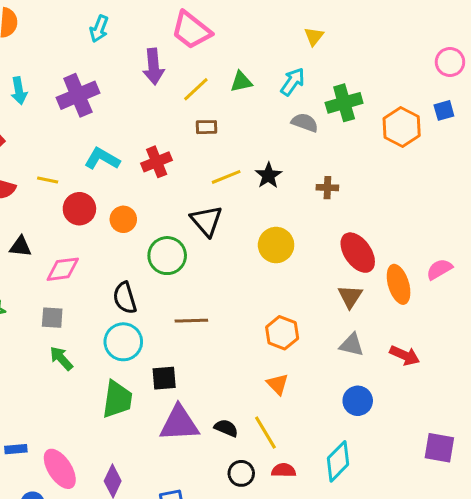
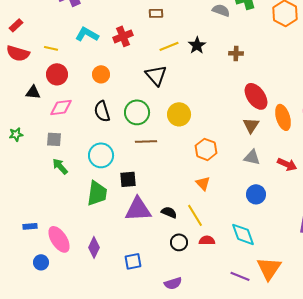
red circle: (79, 209) -> (57, 74), moved
yellow circle: (276, 245) -> (179, 114), moved
green circle: (167, 256) -> (137, 112), moved
black semicircle: (125, 298) -> (102, 111), moved
cyan diamond: (338, 461) -> (243, 234), turned -64

